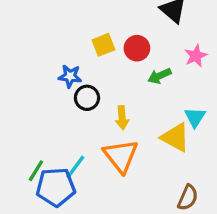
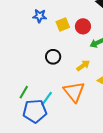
blue star: (70, 76) -> (40, 16), moved
yellow arrow: (122, 118) -> (83, 66), moved, turned -120
green line: (36, 171) -> (24, 92), moved

